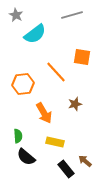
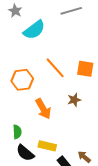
orange square: (82, 57) -> (85, 69), moved
yellow rectangle: (55, 142) -> (47, 146), moved

